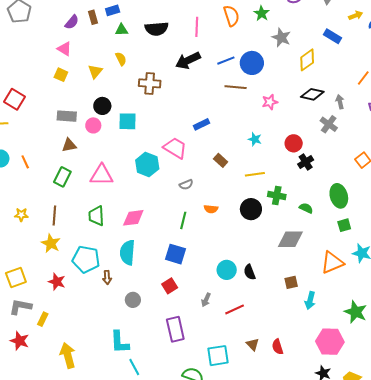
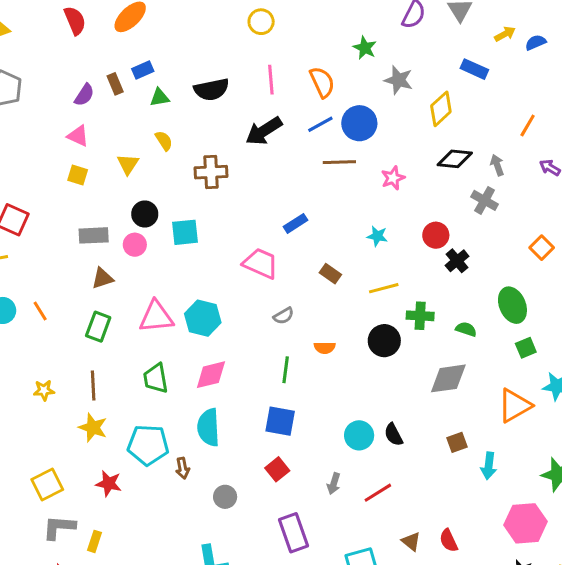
orange semicircle: (231, 16) -> (322, 82), moved
cyan hexagon: (147, 164) -> (203, 318), moved

